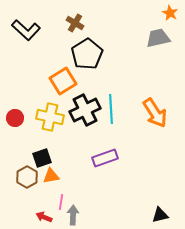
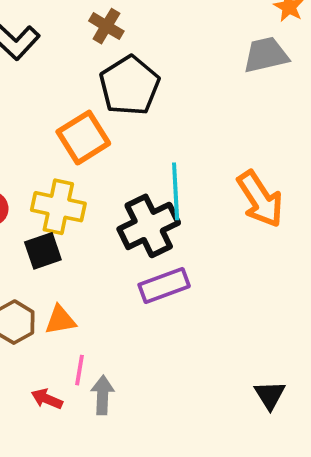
black cross: (85, 110) -> (149, 226), moved
black square: (42, 158) -> (43, 251), moved
black triangle: (160, 215) -> (270, 395), turned -48

